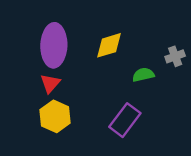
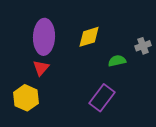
yellow hexagon: (55, 116) -> (26, 98), moved

